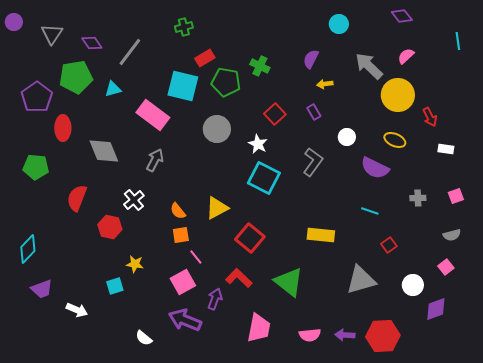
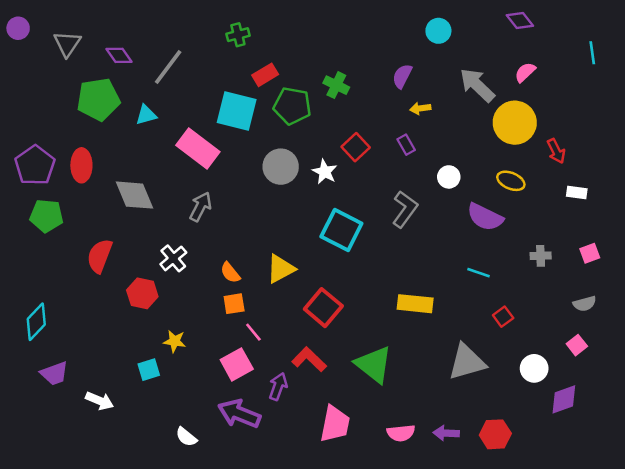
purple pentagon: (37, 97) -> (35, 165), moved
white star: (258, 144) -> (325, 172), moved
red hexagon: (383, 336) -> (495, 434), size x0.7

